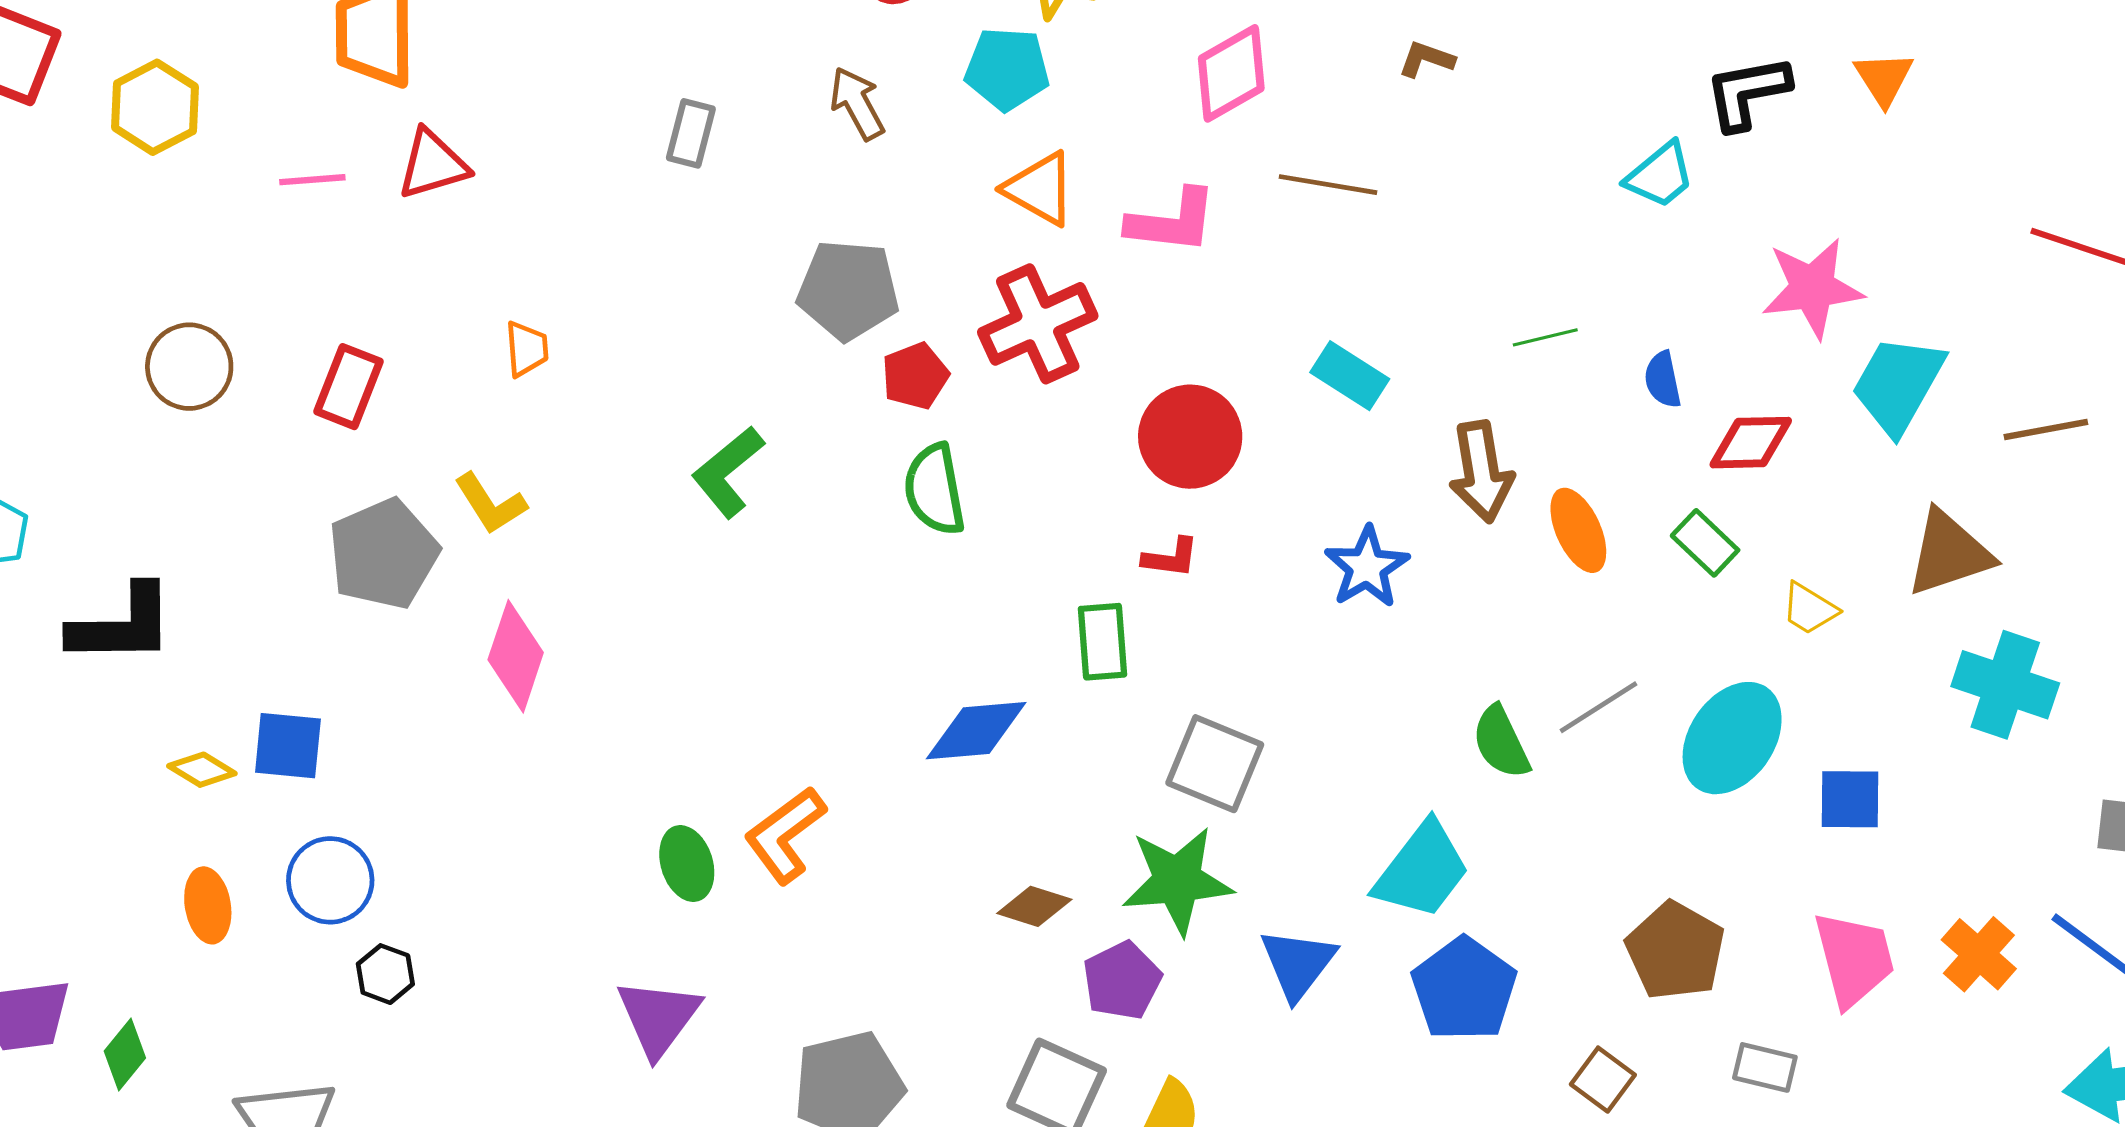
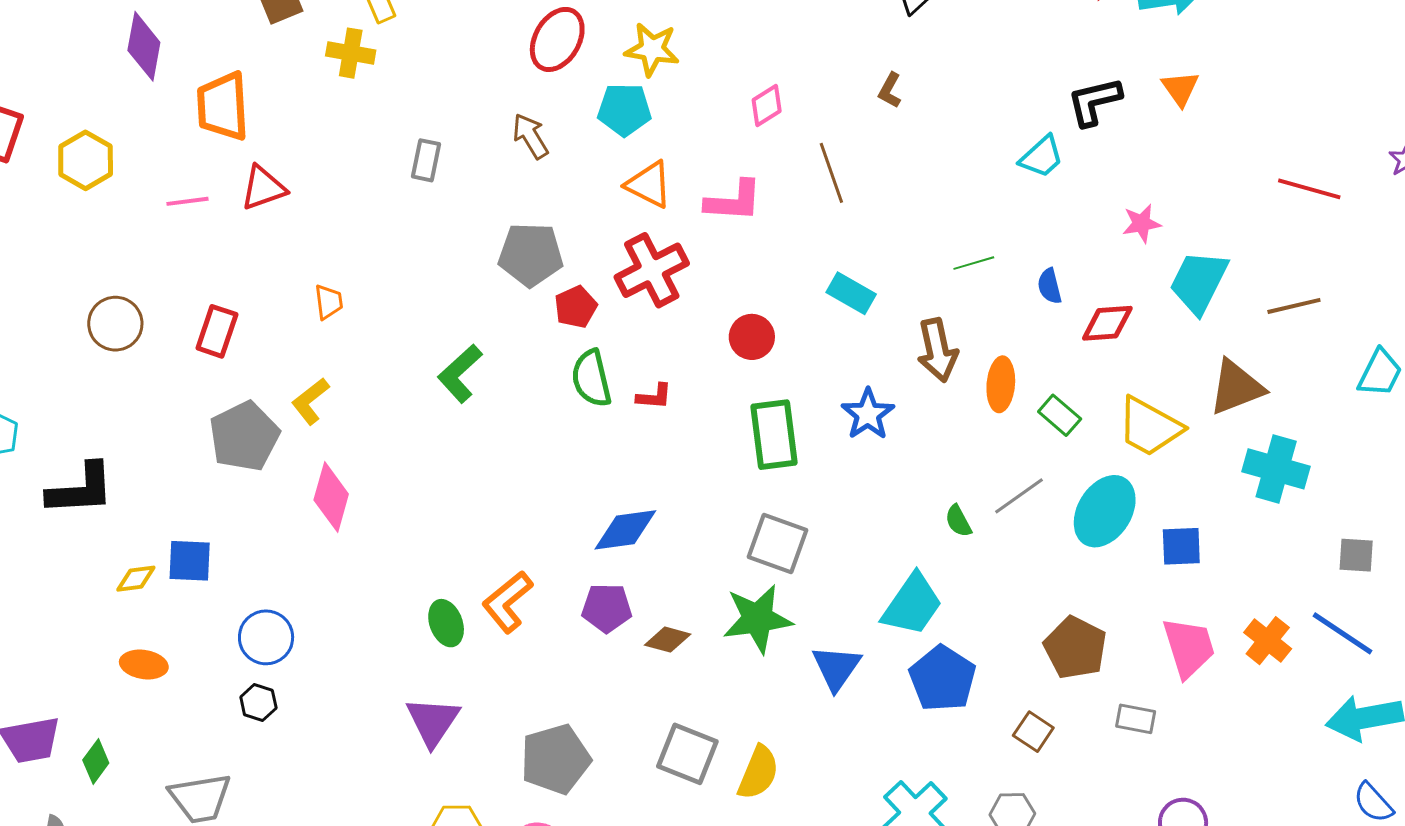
brown L-shape: (1426, 59) -> (890, 90), turned -78
pink diamond: (1231, 73) -> (767, 105), size x0.7
brown line: (1328, 185) -> (831, 173), turned 64
pink star: (1812, 288) -> (1142, 223), size x0.6
red circle: (1190, 437) -> (752, 337), size x0.7
yellow L-shape: (490, 504) -> (310, 401), turned 87
orange ellipse: (1578, 530) -> (1001, 384), turned 32
green rectangle: (1705, 543) -> (1060, 415), moved
red L-shape: (1171, 558) -> (654, 396), moved
yellow trapezoid: (1809, 609) -> (1150, 427), size x1.8
green rectangle: (1102, 642) -> (774, 435), moved, size x1.4
green semicircle: (1501, 742) -> (958, 521), size x0.7
yellow diamond: (202, 770) -> (136, 579), turned -36
blue circle: (330, 880) -> (266, 637), moved
orange ellipse: (208, 905) -> (144, 664), turned -69
purple pentagon: (1122, 980) -> (607, 608), moved, turned 30

